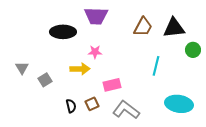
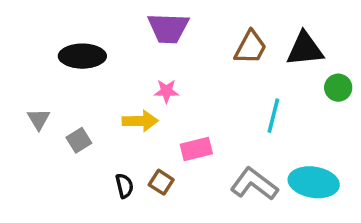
black ellipse: (63, 32) -> (82, 56), moved
brown square: (92, 104) -> (161, 182), turned -32
gray L-shape: (126, 110) -> (254, 184), moved

